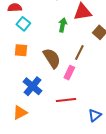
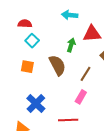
brown semicircle: (52, 58) -> (57, 65), moved
pink rectangle: (69, 73) -> (81, 97), moved

